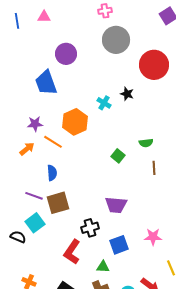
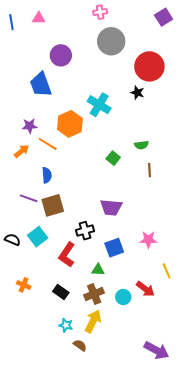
black star: (127, 94) -> (137, 93), moved
cyan cross: (104, 103) -> (99, 105), size x1.6
cyan square: (35, 223) -> (38, 237), moved

